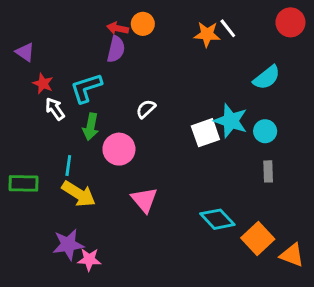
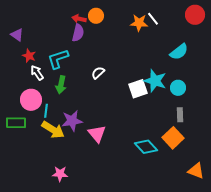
pink circle: (119, 149) -> (31, 100), moved
orange square: (258, 239) -> (173, 138), moved
purple star: (68, 245) -> (72, 121), moved

